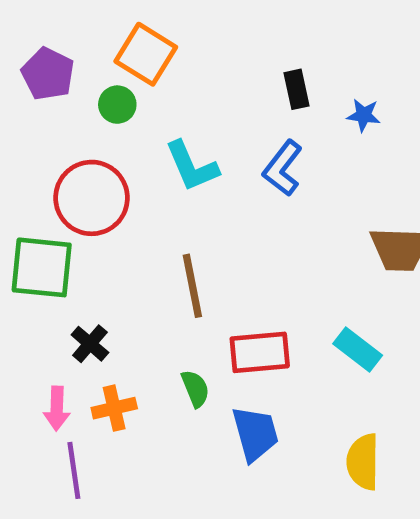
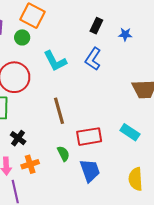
black rectangle: (297, 89) -> (96, 26), turned 42

